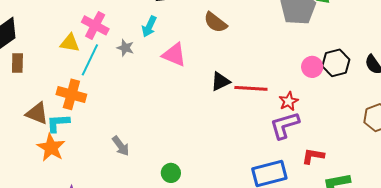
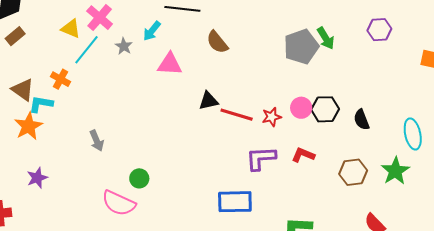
pink triangle: (174, 55) -> (170, 64), turned -32
brown rectangle: (17, 63) -> (15, 36), turned 36
orange cross: (71, 94) -> (61, 79), size x0.7
red star: (289, 101) -> (272, 117), moved
red L-shape: (313, 156) -> (303, 155), moved

